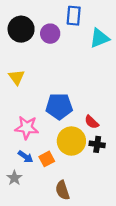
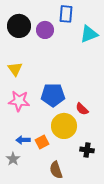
pink star: (27, 128) -> (19, 101), moved
black cross: (97, 144) -> (87, 150), moved
blue arrow: (26, 157) -> (23, 140), turned 144

